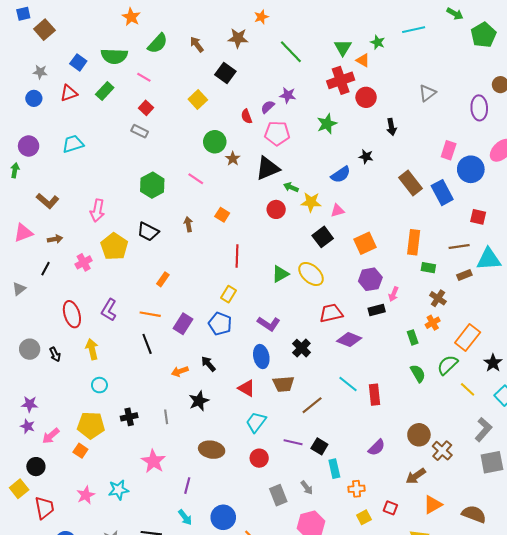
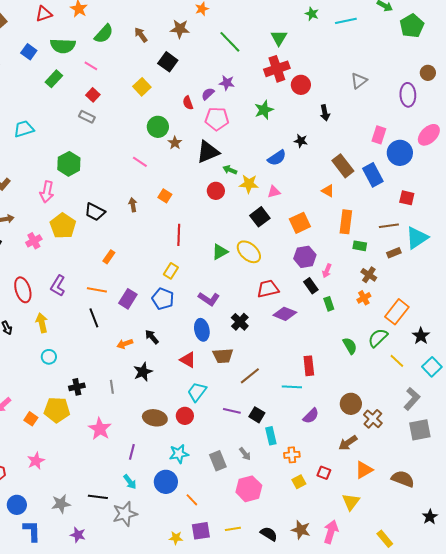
green star: (378, 42) -> (312, 14), moved
orange triangle: (363, 60) -> (328, 191), moved
red triangle: (69, 93) -> (44, 14), moved
green hexagon: (152, 185) -> (69, 164), moved
cyan triangle: (489, 259) -> (417, 238), turned -30
black rectangle: (377, 310) -> (311, 286), turned 70
green rectangle: (413, 337) -> (329, 304), moved
cyan line: (348, 384) -> (292, 387), moved, turned -36
yellow pentagon: (91, 425) -> (57, 410), moved
red circle: (259, 458) -> (185, 416), moved
cyan star: (118, 490) -> (179, 454), moved

